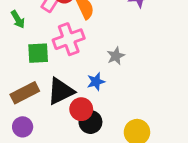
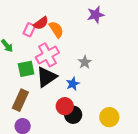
black triangle: (61, 91) -> (46, 77), moved
brown rectangle: (25, 93) -> (20, 100), turned -30

